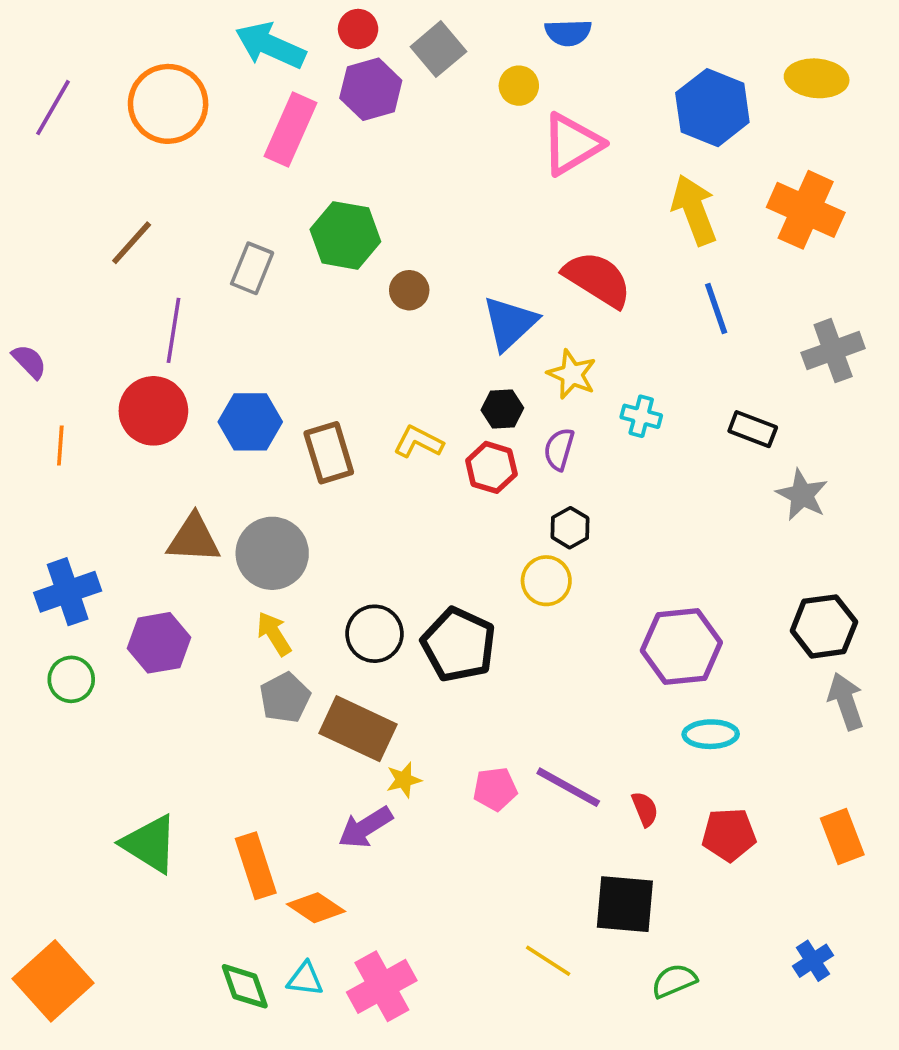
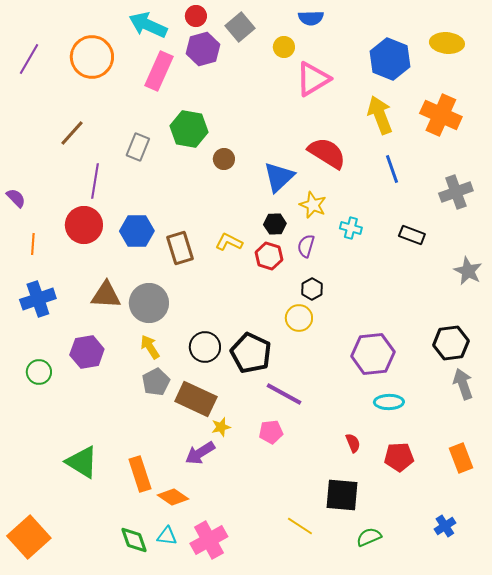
gray star: (802, 495) -> (468, 271), moved
blue cross: (68, 592) -> (38, 299), moved
purple line: (568, 787) -> (284, 394), moved

